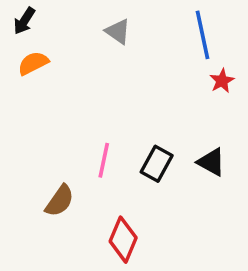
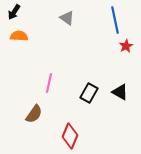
orange semicircle: (33, 63) -> (19, 36), turned 30
pink line: (104, 160) -> (49, 83), moved

